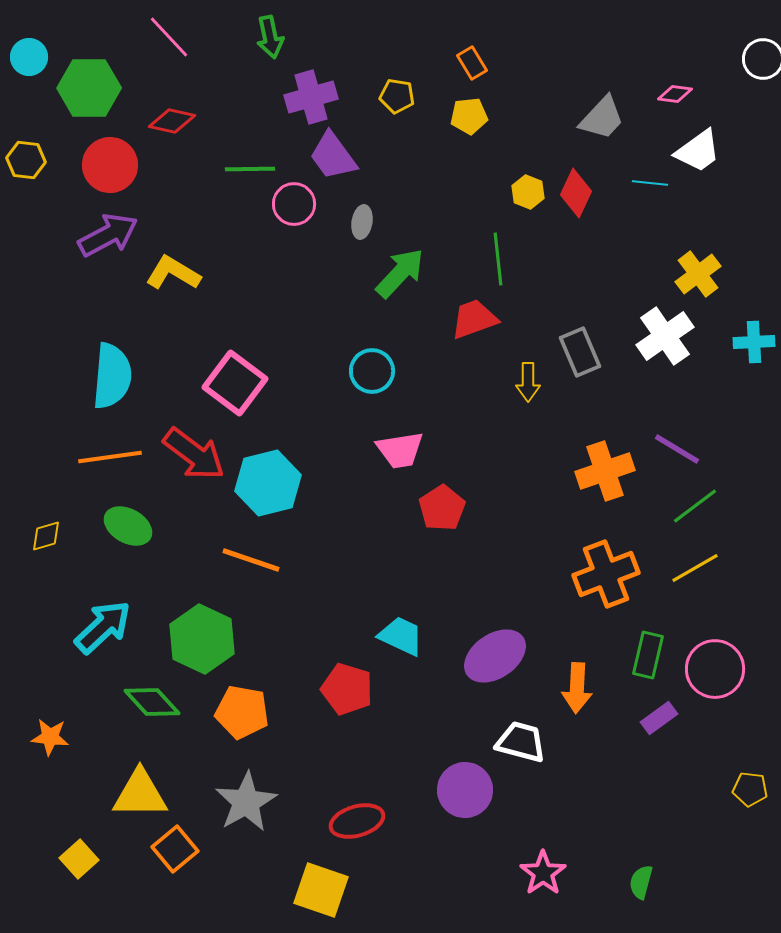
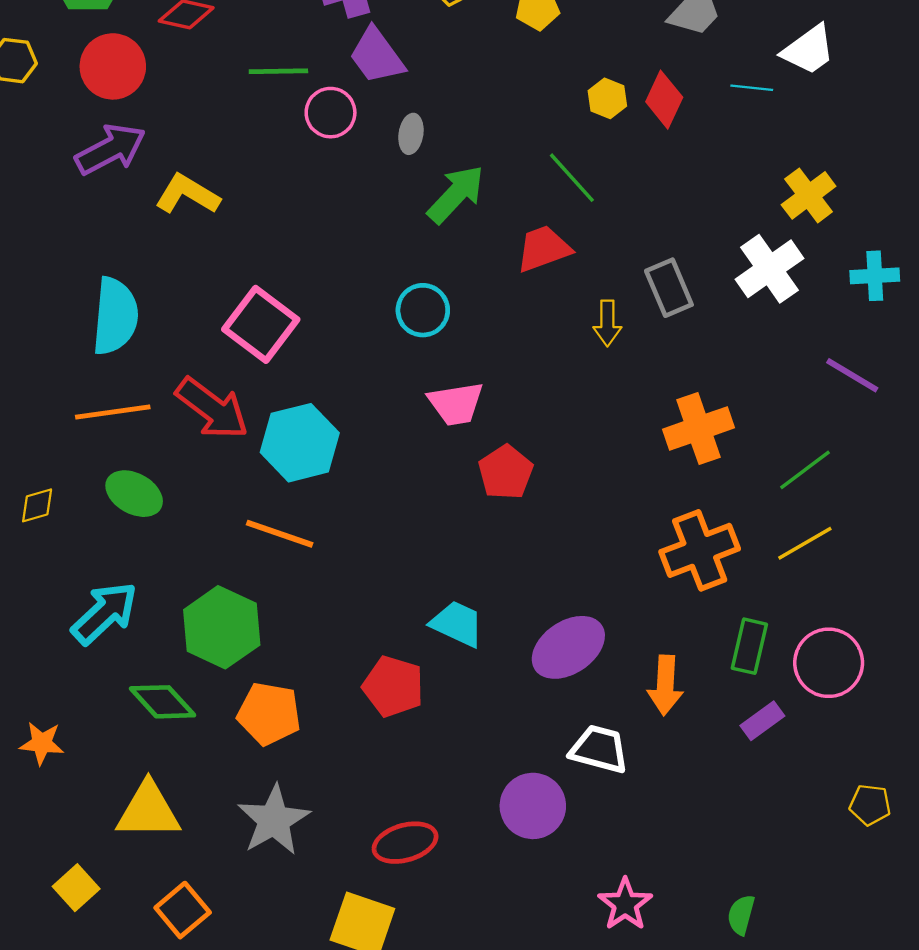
green line: (498, 259) -> (572, 178), turned -36
purple line: (677, 449) -> (852, 375), moved
orange square: (175, 849) -> (183, 910), moved

